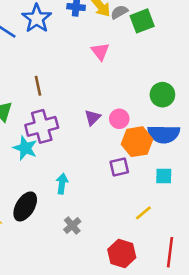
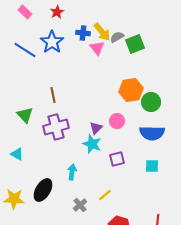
pink triangle: (100, 51) -> (97, 48), moved
purple triangle: (93, 118) -> (96, 128), moved
orange hexagon: (137, 142) -> (131, 90), moved
cyan star: (25, 148) -> (92, 144), moved
yellow line: (143, 213) -> (105, 195), moved

